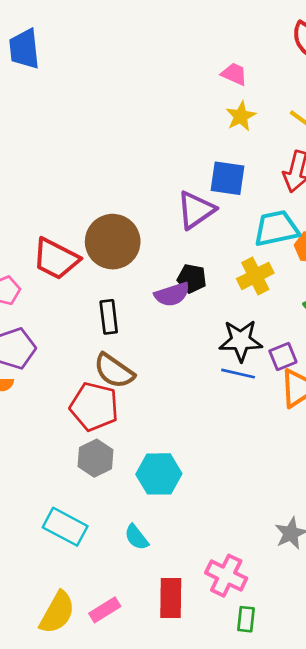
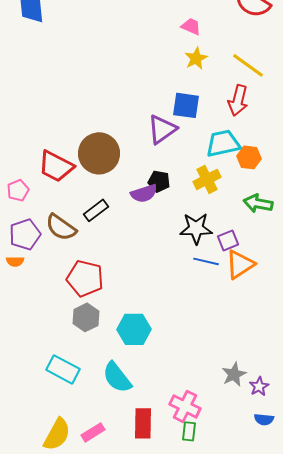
black rectangle: (109, 317) -> (96, 210), turned 60
brown semicircle: (114, 371) -> (61, 227), moved
blue line: (238, 374) -> (206, 261), moved
cyan semicircle: (136, 537) -> (117, 377), size x1.6
green rectangle: (246, 619) -> (189, 431), moved

